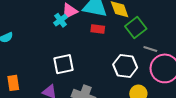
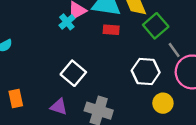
gray line: (150, 49) -> (174, 50), turned 40
white square: (64, 64) -> (73, 73), turned -35

